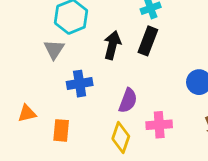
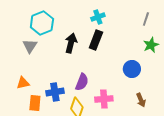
blue cross: (80, 84) -> (55, 92), moved
orange triangle: (27, 113) -> (23, 83), moved

